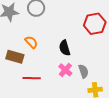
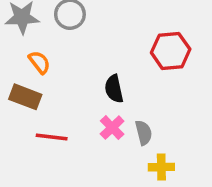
orange semicircle: (31, 42) -> (39, 62), moved

